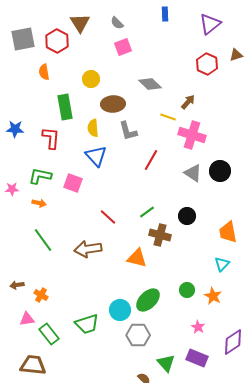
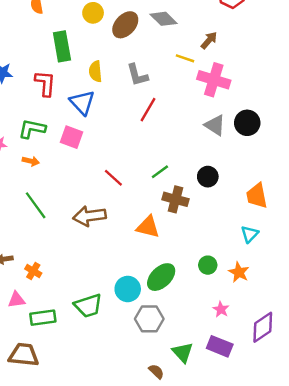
brown ellipse: (113, 104) -> (125, 25), moved, turned -45
blue triangle: (96, 156) -> (82, 102), moved
red line: (151, 160) -> (148, 110), moved
green rectangle: (49, 334) -> (43, 318), turned -60

